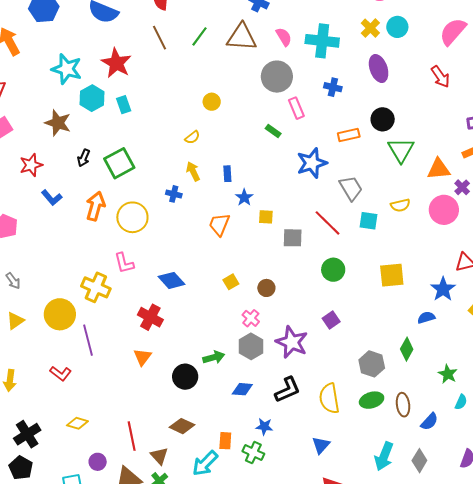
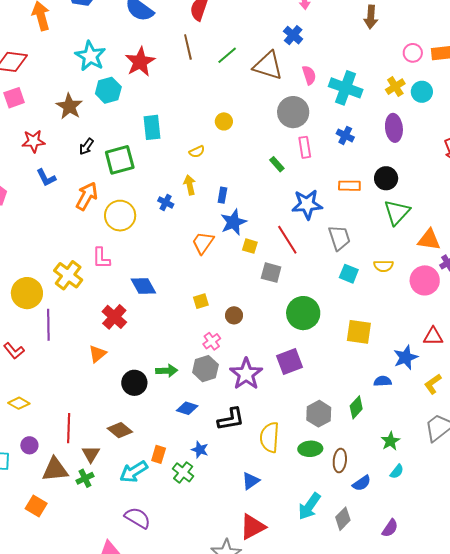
cyan rectangle: (124, 105) -> (152, 127), moved, size x1.4
blue star: (244, 197) -> (233, 222), size x1.5
red line: (328, 223) -> (287, 240), moved
green circle: (333, 270) -> (303, 313), size x1.4
purple square: (331, 320) -> (290, 362), size x1.5

